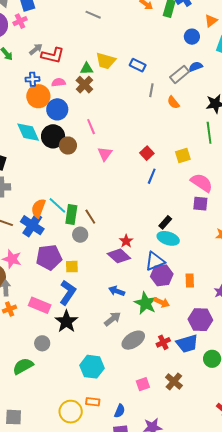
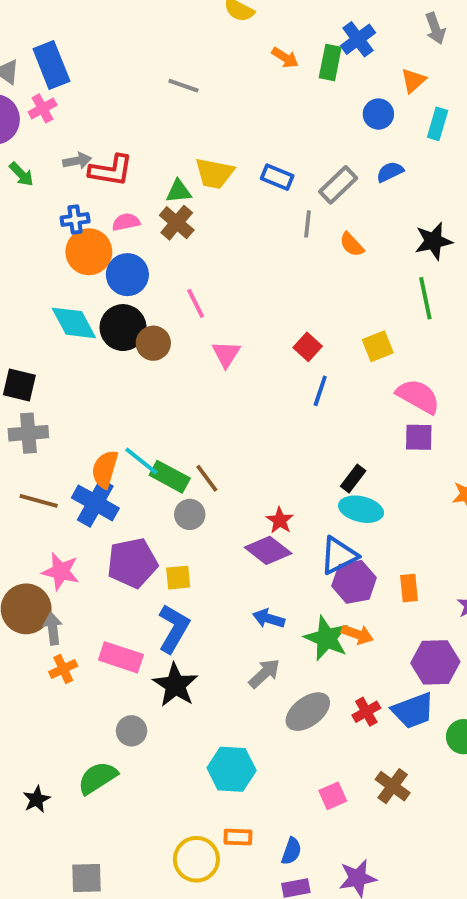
gray arrow: (36, 49) -> (77, 161), turned 32
gray rectangle: (180, 74) -> (338, 185), moved
green rectangle: (71, 215) -> (170, 477), turned -66

